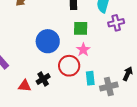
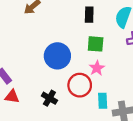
black cross: (43, 79) -> (49, 98), turned -32
red triangle: (25, 86) -> (12, 97), moved

